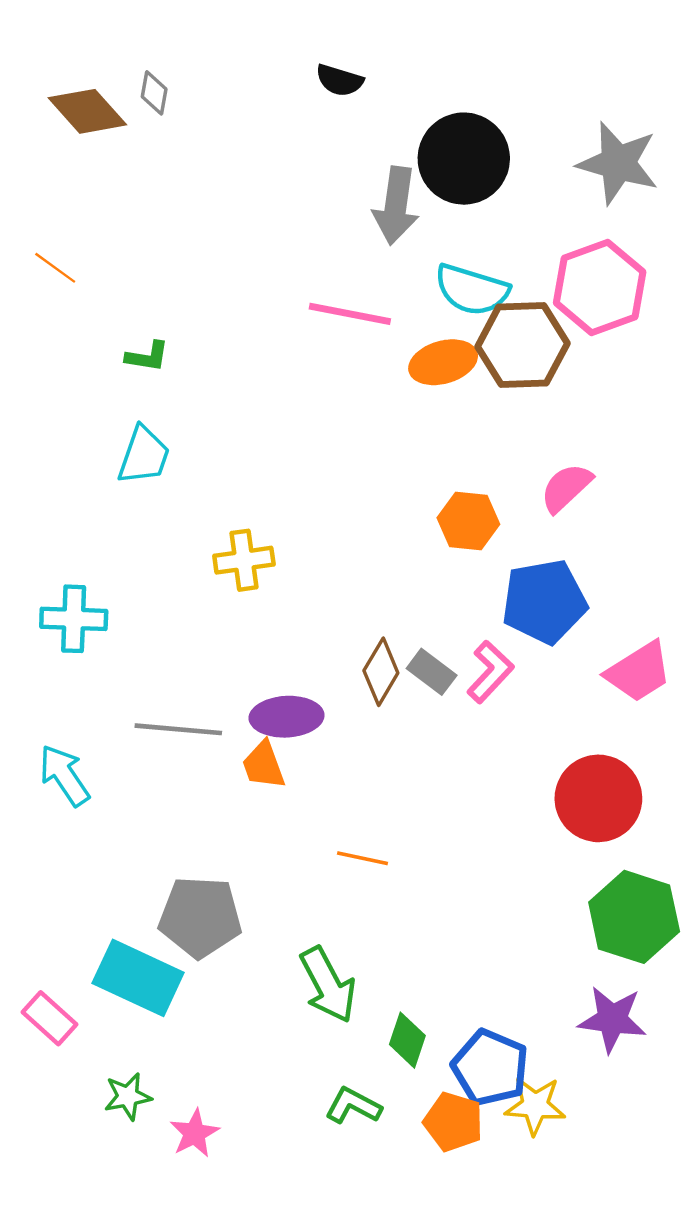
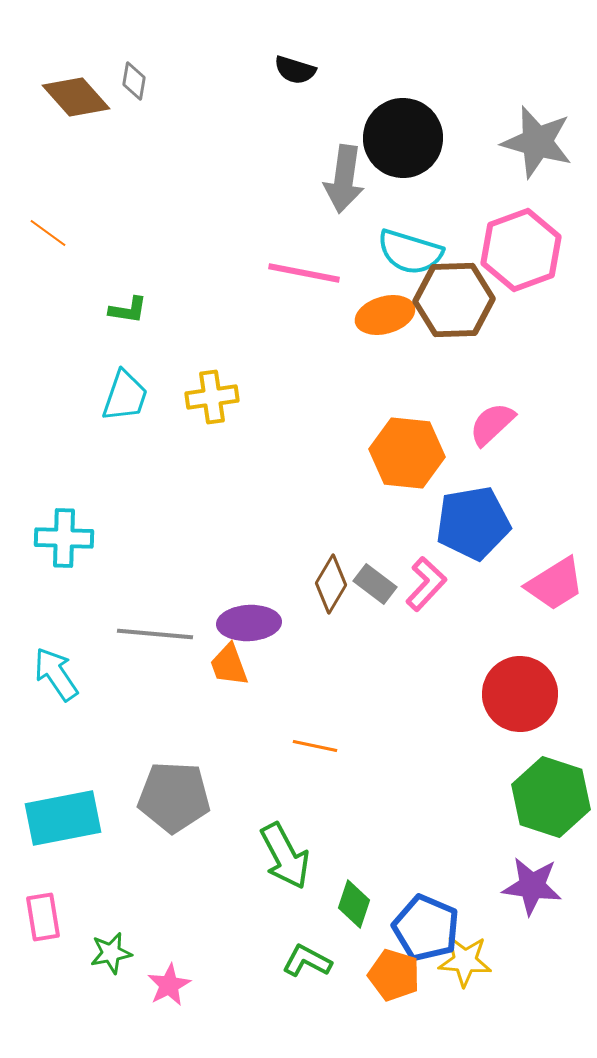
orange hexagon: (468, 521) -> (407, 453), size x1.4
yellow cross: (244, 560) -> (212, 397), moved
cyan rectangle: (138, 978) -> (63, 818), moved, turned -36
pink rectangle: (49, 1018) -> (43, 917), moved, turned 39

